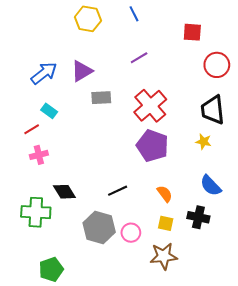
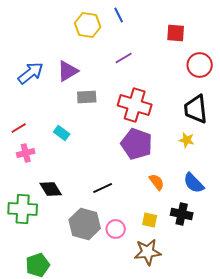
yellow hexagon: (88, 19) -> (88, 25), moved
red cross: (150, 106) -> (135, 105), turned -32
cyan rectangle: (49, 111) -> (62, 133), moved
orange semicircle: (165, 194) -> (157, 182), moved

